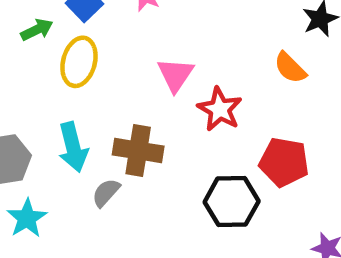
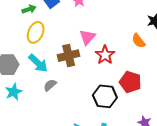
yellow ellipse: (79, 62) -> (36, 32), moved
cyan arrow: (73, 147) -> (38, 63), turned -40
brown cross: (138, 150) -> (69, 56), moved, turned -30

